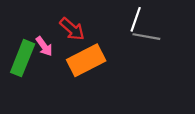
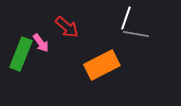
orange rectangle: (86, 60) -> (102, 65), moved

